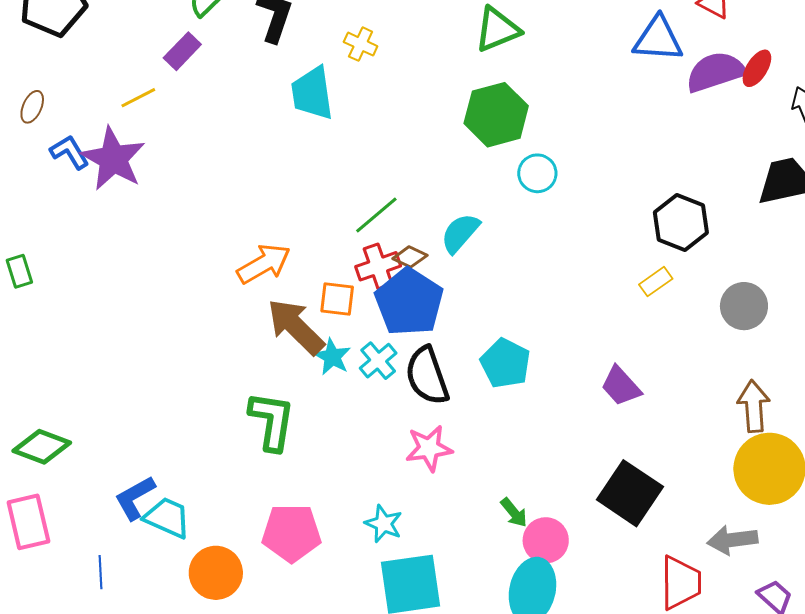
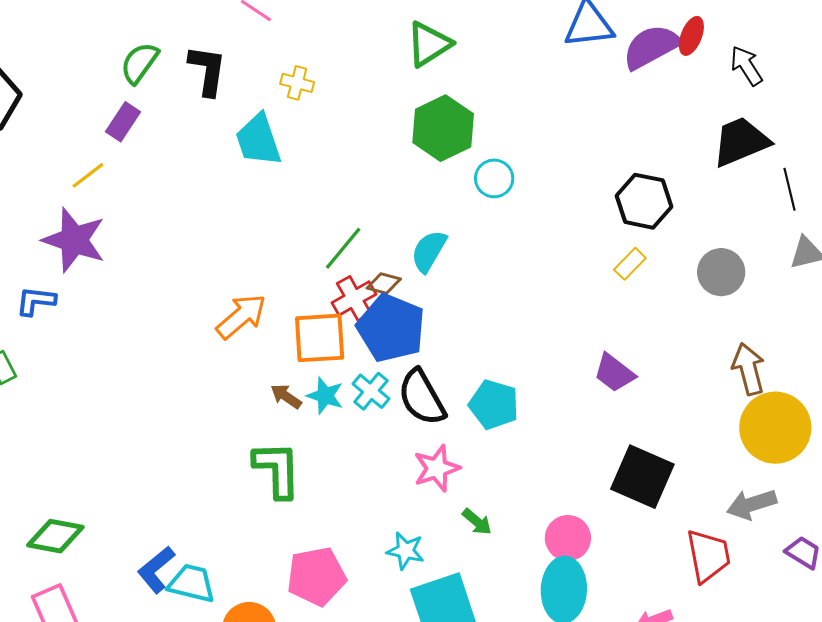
blue L-shape: (70, 152) -> (36, 301), moved, turned -42
orange square: (337, 299) -> (320, 338), size x1.5
brown arrow: (296, 327) -> (286, 396), moved, size x0.5
cyan pentagon: (505, 363) -> (494, 405), moved
green arrow: (514, 513) -> (477, 522), moved

